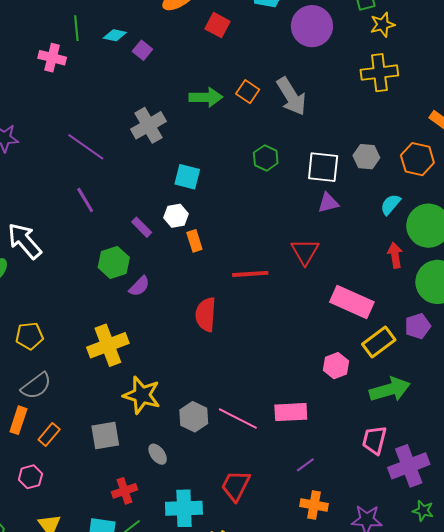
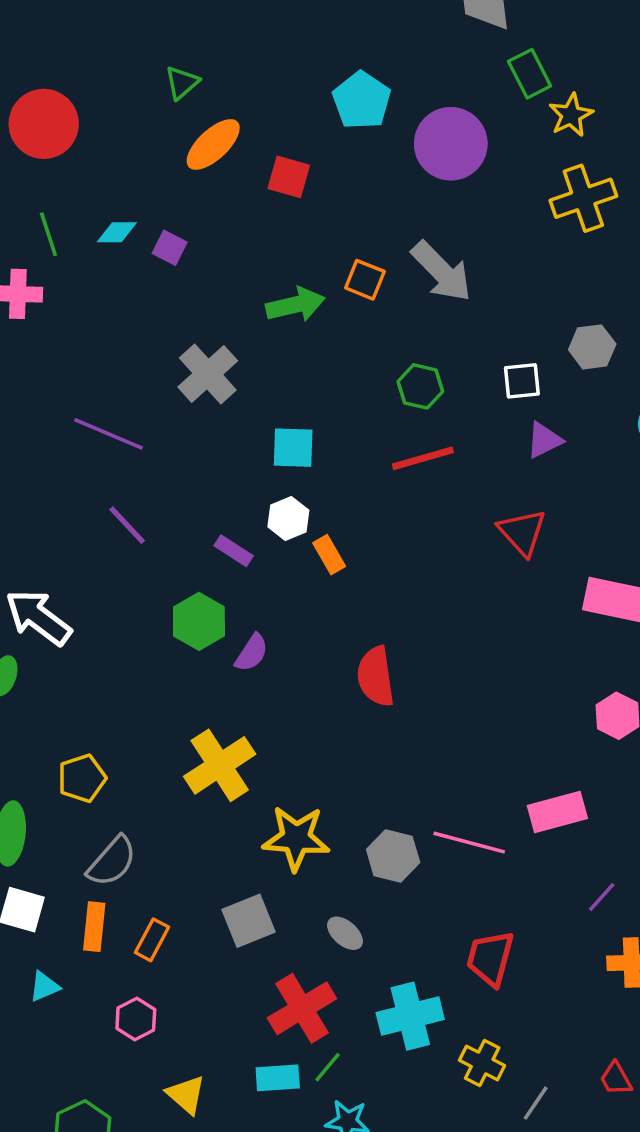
white square: (323, 167) -> (522, 381), size x0.7
red line: (250, 274) -> (423, 458), moved
red cross: (124, 491) -> (302, 1008), size x1.5

